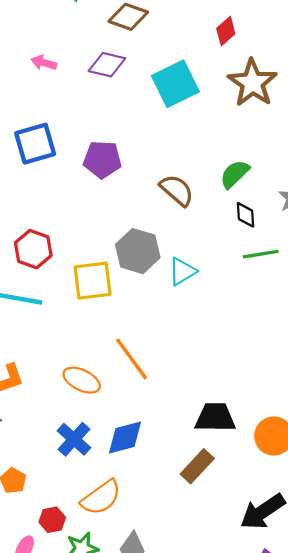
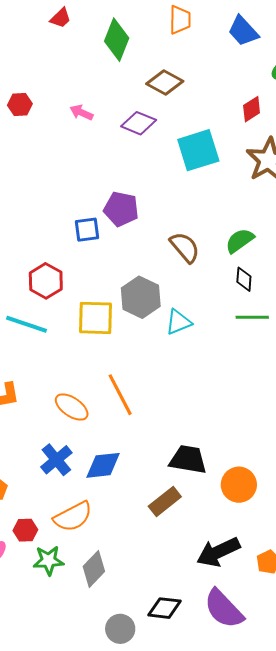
blue square: (35, 144) -> (87, 230), moved, size x0.7

